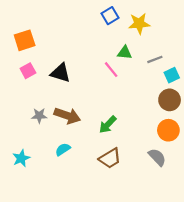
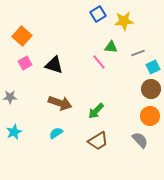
orange square: (25, 40) -> (22, 36), turned -30
gray star: (39, 116) -> (10, 97), moved
cyan star: (21, 158) -> (14, 132), moved

